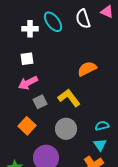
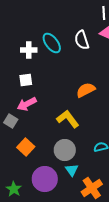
gray square: (40, 102) -> (11, 121), moved, turned -32
cyan triangle: (100, 145) -> (72, 170), moved

